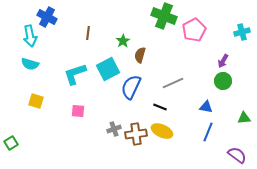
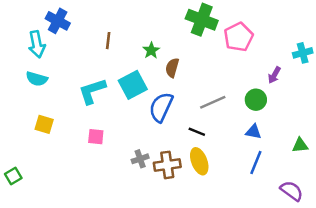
cyan cross: (242, 32) -> (303, 53), moved
green circle: (223, 81) -> (256, 100), moved
yellow ellipse: (162, 131) -> (199, 161), turned 45

